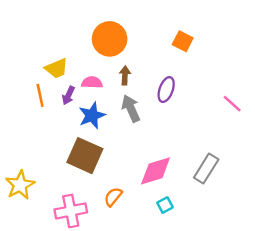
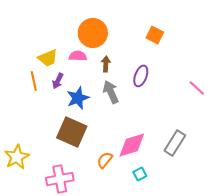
pink semicircle: (92, 82) -> (78, 56), moved
orange semicircle: (113, 197) -> (105, 160), moved

